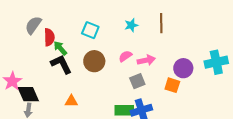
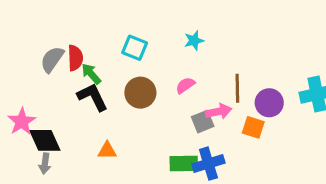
brown line: (161, 23) -> (237, 88), moved
gray semicircle: (33, 25) -> (52, 59), moved
pink arrow: (146, 60) -> (219, 111), moved

